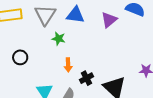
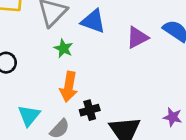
orange arrow: (68, 65) -> (69, 87), size x1.5

